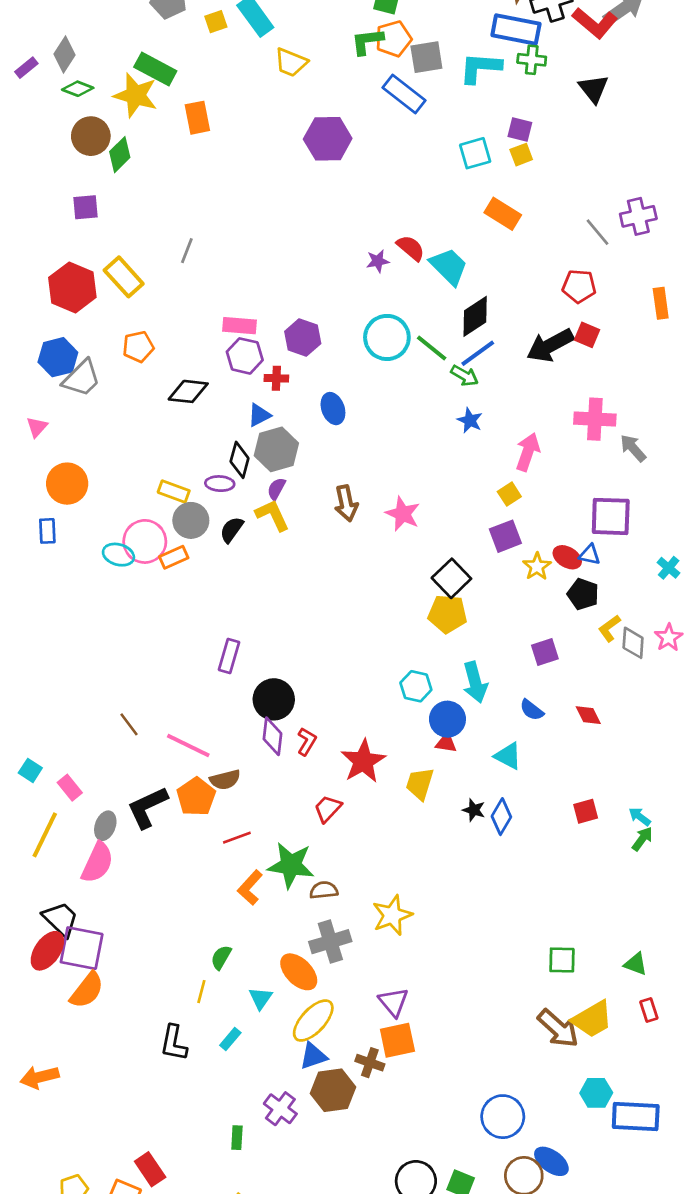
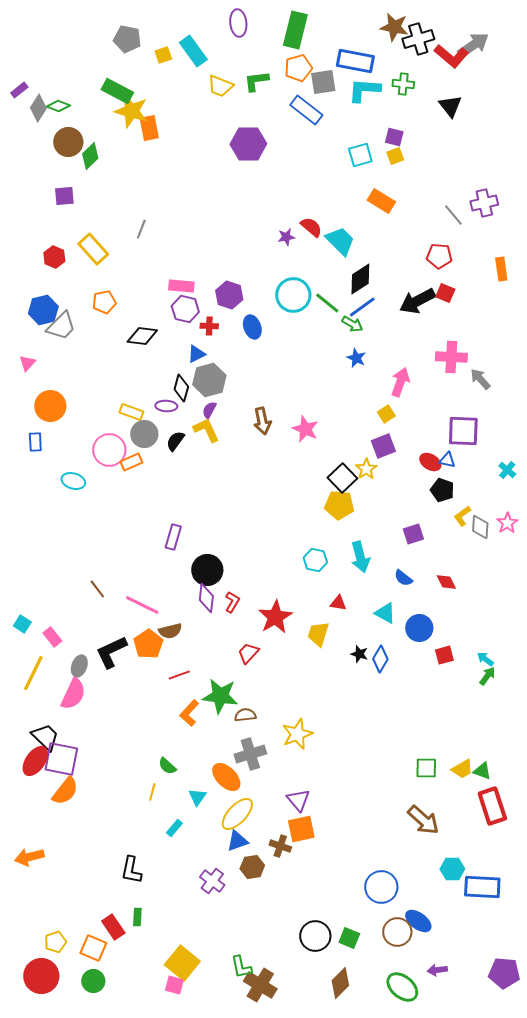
blue rectangle: (516, 29) -> (355, 61), moved
green L-shape: (367, 41) -> (256, 81), moved
gray diamond: (64, 55) -> (38, 108), moved
yellow star: (136, 95) -> (131, 111), moved
red hexagon: (72, 287) -> (54, 257), size x0.6
blue ellipse: (333, 409) -> (252, 327), moved
cyan ellipse: (118, 555) -> (73, 481), moved
yellow star: (537, 566) -> (366, 469), moved
blue circle: (447, 719) -> (419, 628), moved
green semicircle: (221, 957) -> (167, 766), turned -78
red rectangle: (649, 1010) -> (492, 806), size x2.0
yellow trapezoid: (592, 1019) -> (462, 769), moved, size x0.7
black L-shape: (174, 1043) -> (131, 870), moved
brown hexagon: (333, 1090) -> (252, 867), size x0.7
green rectangle: (237, 1138) -> (137, 917), moved

